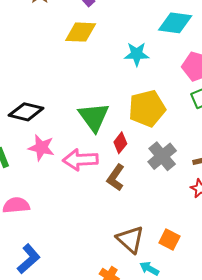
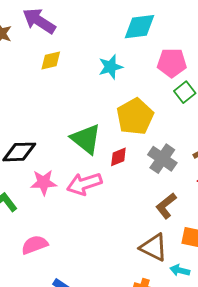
yellow diamond: (81, 32) -> (51, 61), size x0.7
red diamond: (120, 143) -> (118, 157), turned 45
brown L-shape: (116, 178) -> (166, 206), moved, turned 32

